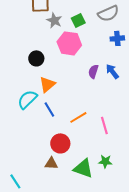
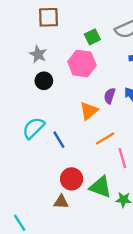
gray star: (54, 20) -> (38, 54), moved
orange triangle: (47, 84) -> (89, 111), moved
orange line: (78, 117) -> (105, 138), moved
green triangle: (83, 168) -> (100, 187), moved

